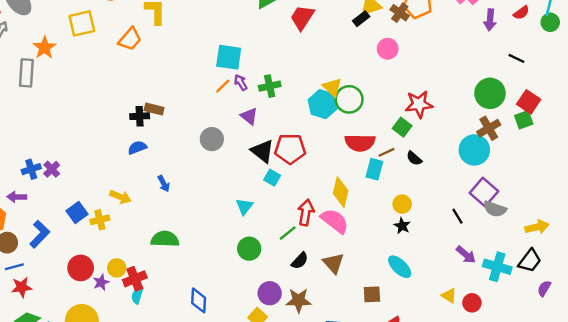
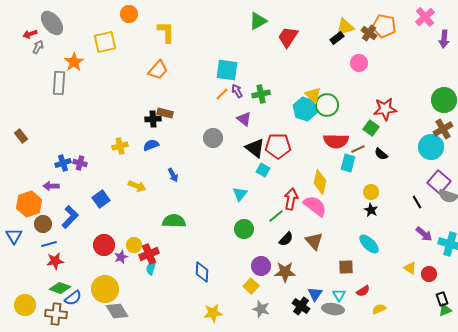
orange trapezoid: (130, 39) -> (158, 70), moved
purple cross: (52, 169) -> (80, 163), turned -32
yellow cross: (100, 220) -> (120, 146), moved

